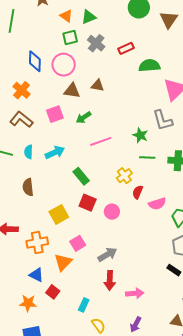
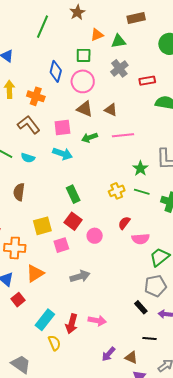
orange triangle: (66, 16) -> (97, 35), turned 48
green square: (70, 38) -> (84, 55), moved
orange cross: (22, 90) -> (36, 96), turned -36
pink line: (101, 141) -> (123, 135), moved
cyan semicircle: (29, 152) -> (28, 158), turned -88
cyan arrow: (55, 152) -> (63, 154), moved, turned 30
yellow cross: (124, 176) -> (117, 191), moved
pink square: (78, 243) -> (61, 245), moved
red arrow: (110, 280) -> (72, 324), moved
cyan rectangle: (84, 305) -> (45, 320), size x1.5
purple arrow: (136, 324) -> (108, 354), moved

